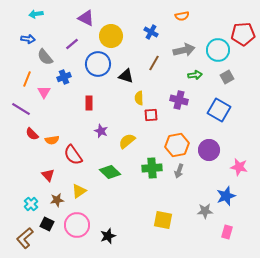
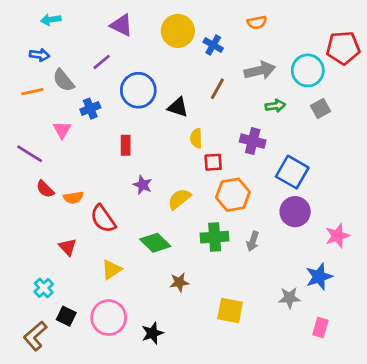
yellow circle: (111, 36) -> (178, 31), moved
orange line: (27, 79) -> (32, 92), moved, turned 56
blue square: (219, 110) -> (292, 172), moved
orange hexagon: (177, 145) -> (233, 195), moved
pink star: (239, 167) -> (337, 236), turned -30
brown star: (57, 200) -> (179, 282), moved

